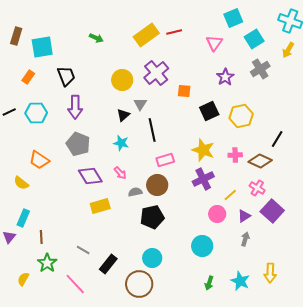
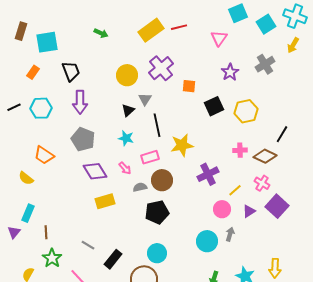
cyan square: (254, 39) -> (266, 24), moved
yellow star: (203, 150) -> (182, 145), moved, turned -30
pink rectangle: (165, 160) -> (150, 157), moved
gray arrow: (245, 239) -> (230, 234), moved

